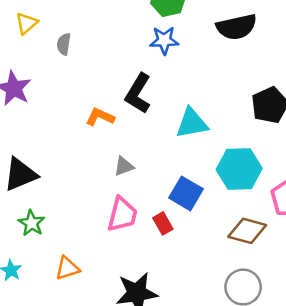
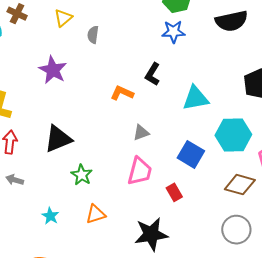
black L-shape: (138, 93) -> (153, 74), size x0.7
green star: (32, 223) -> (82, 175), moved
red rectangle: (163, 223) -> (174, 192), moved

